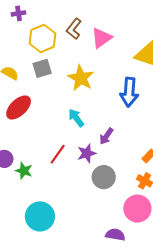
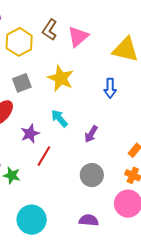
gray square: (42, 68) -> (22, 83), moved
blue arrow: (129, 92) -> (110, 88), size x0.7
purple star: (87, 153) -> (30, 134), moved
purple semicircle: (115, 235) -> (89, 220), moved

